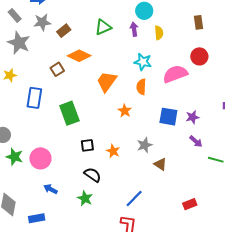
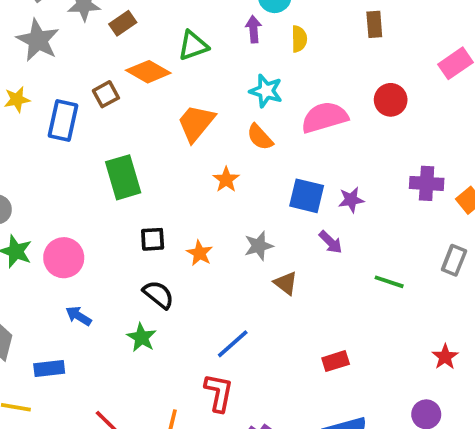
green triangle: (103, 27) -> (193, 46), moved
red circle: (199, 56) -> (391, 100), moved
orange semicircle: (141, 87) -> (260, 137), turned -49
blue rectangle: (34, 98) -> (63, 121), moved
purple arrow: (196, 141) -> (331, 242), moved

